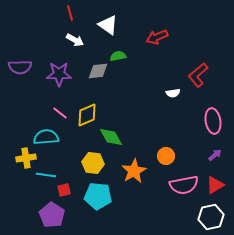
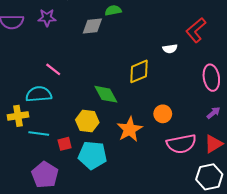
purple star: (59, 74) -> (47, 18), moved, size x0.7
yellow diamond: (87, 115) -> (139, 71), moved
red square: (64, 190) -> (65, 144), moved

